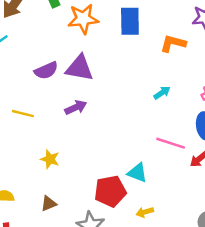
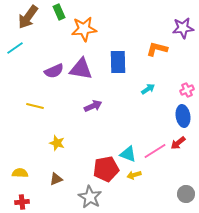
blue rectangle: (130, 21) -> (118, 62), moved
purple arrow: (76, 107) -> (93, 106), moved
pink line: (171, 143) -> (155, 151), moved, turned -50
yellow arrow: (145, 212) -> (134, 175), moved

